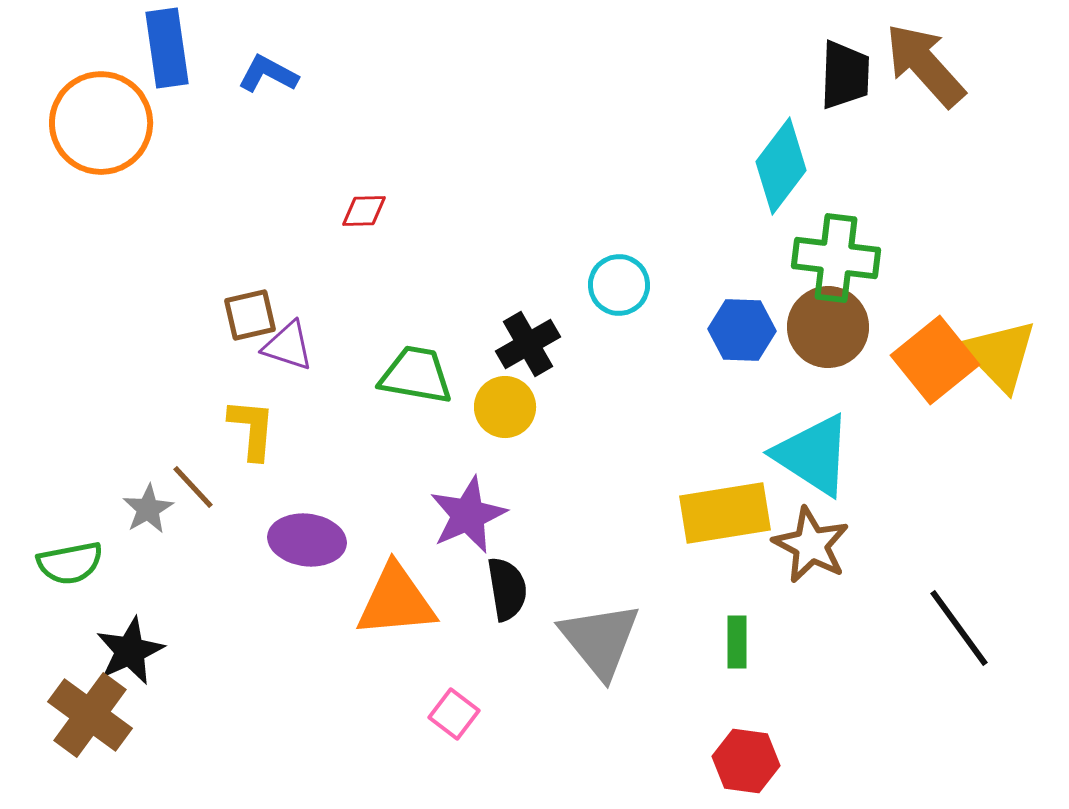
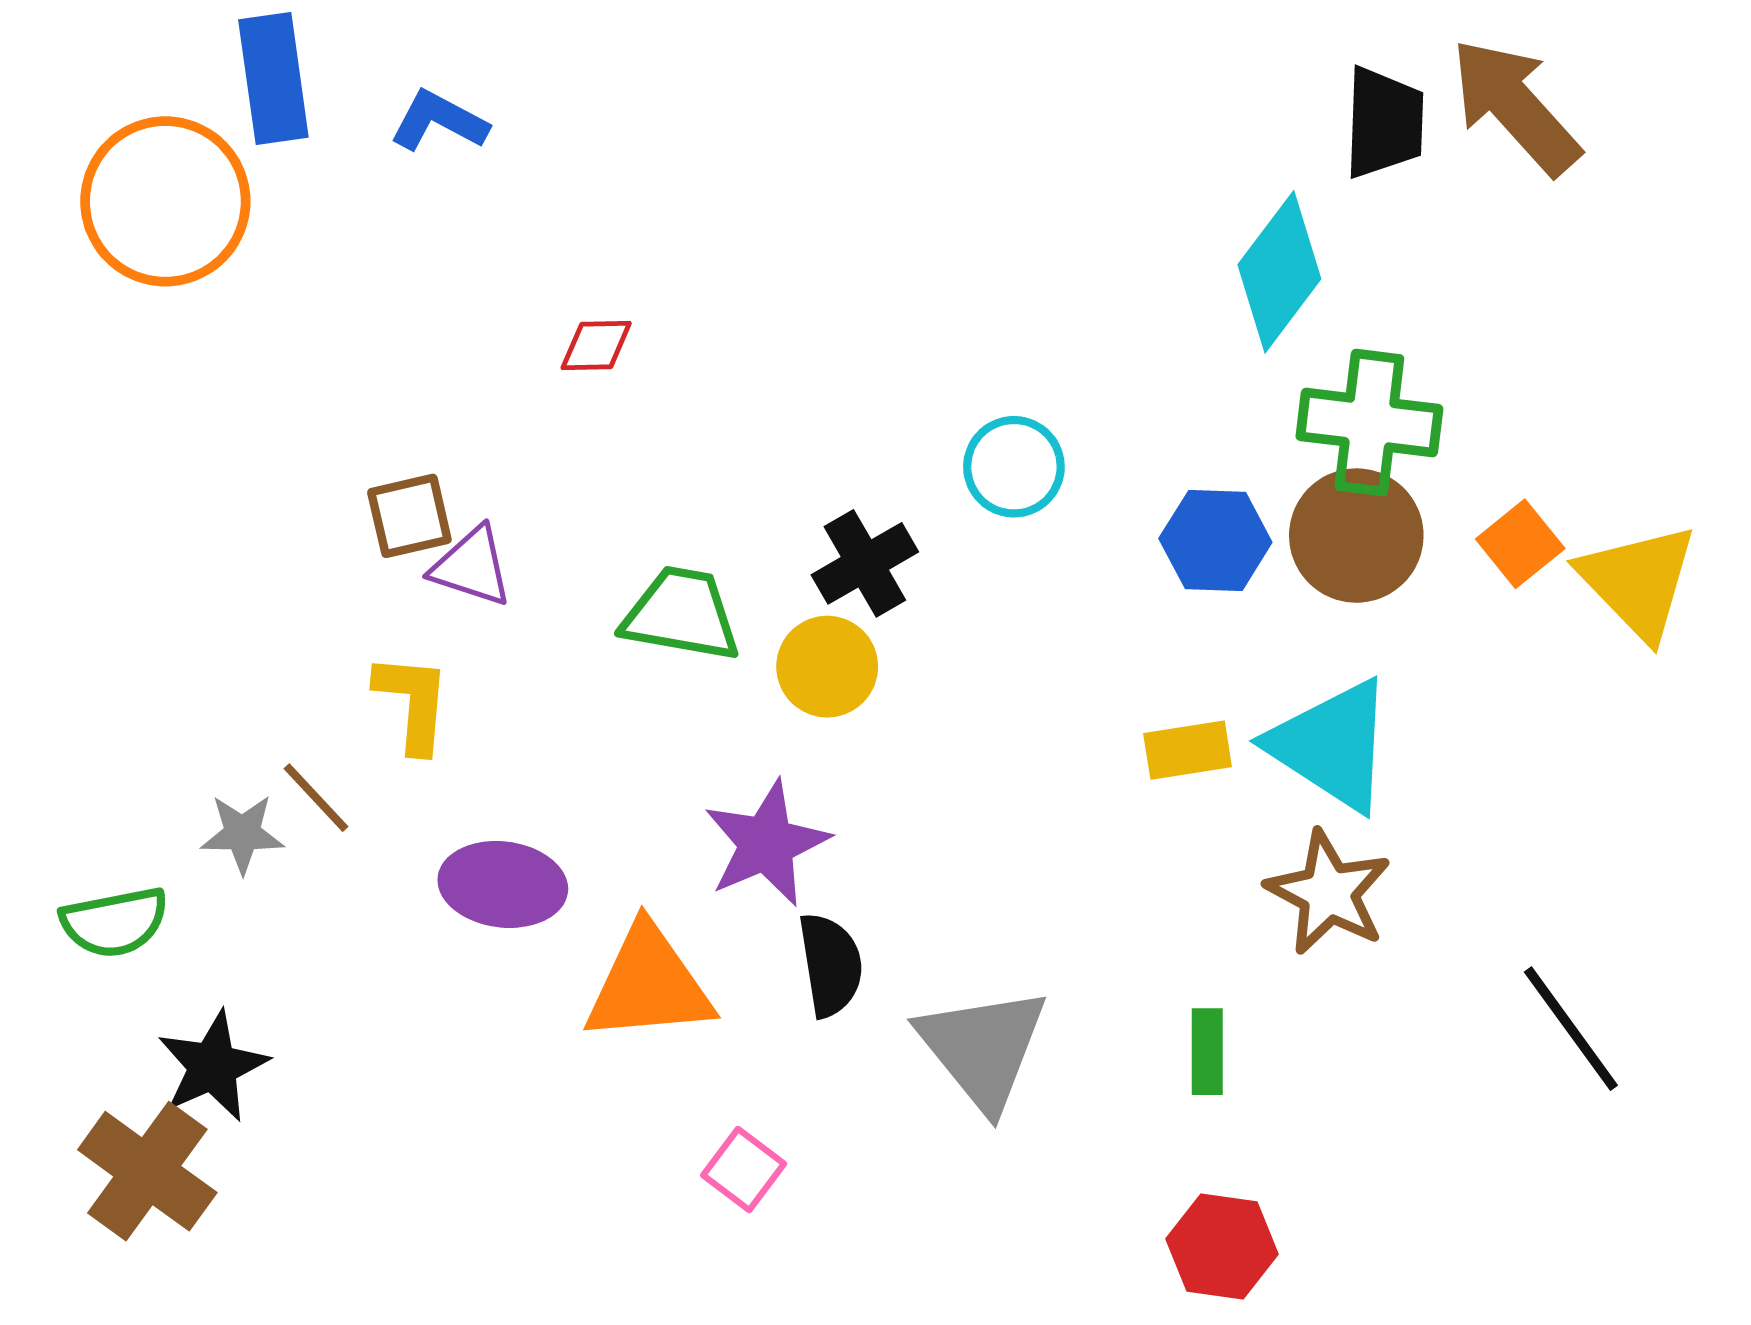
orange square: (935, 360) -> (1520, 544), moved, size x0.6
gray star: (148, 509) -> (242, 834), turned 30
yellow rectangle: (725, 513) -> (1188, 750), moved, size x0.6

